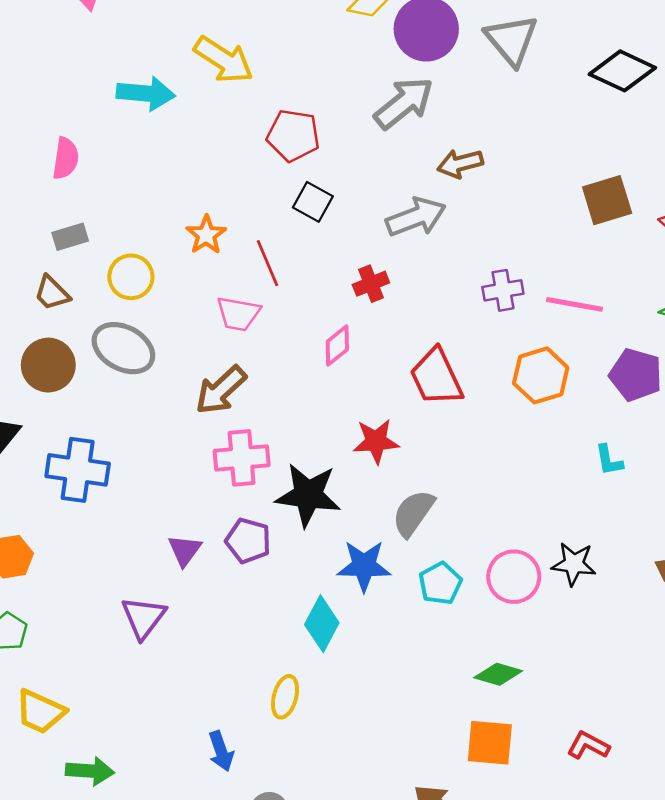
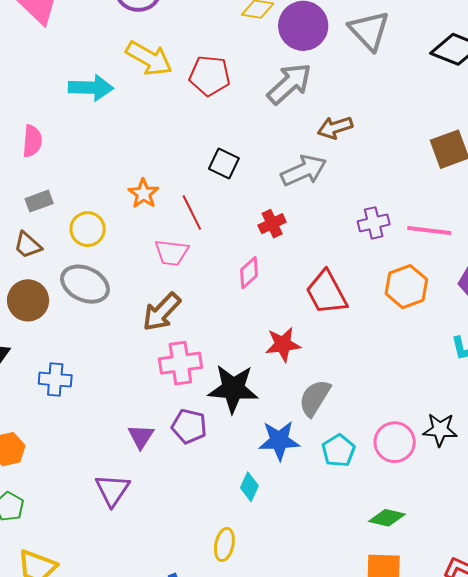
red pentagon: (293, 135) -> (210, 76), moved
blue cross: (78, 470) -> (55, 380), size x0.7
cyan diamond: (322, 624) -> (249, 487), size x0.7

